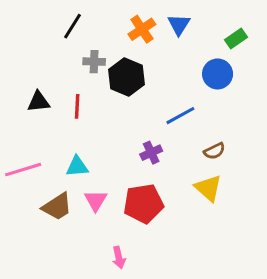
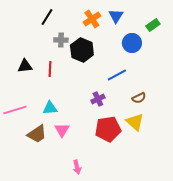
blue circle: (218, 74) -> (132, 43), moved
red pentagon: (143, 204) -> (108, 129), moved

